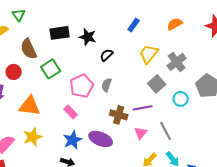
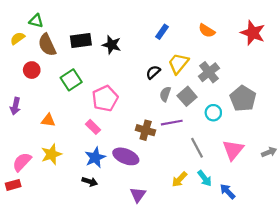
green triangle: (19, 15) -> (36, 21), turned -40
orange semicircle: (175, 24) -> (207, 31), turned -119
brown semicircle: (29, 49) -> (47, 45), moved
black semicircle: (107, 55) -> (153, 72), moved
red circle: (14, 72) -> (32, 70), moved
gray semicircle: (107, 85) -> (165, 94), moved
orange triangle: (30, 106) -> (48, 120), size x0.6
pink triangle: (141, 133) -> (233, 150), moved, size x1.5

